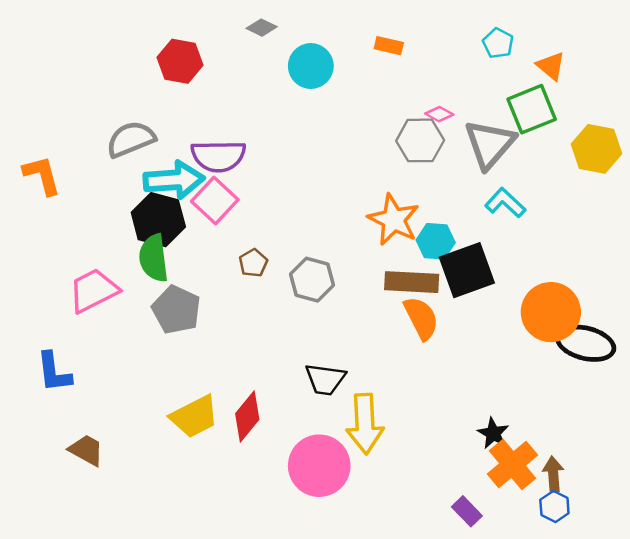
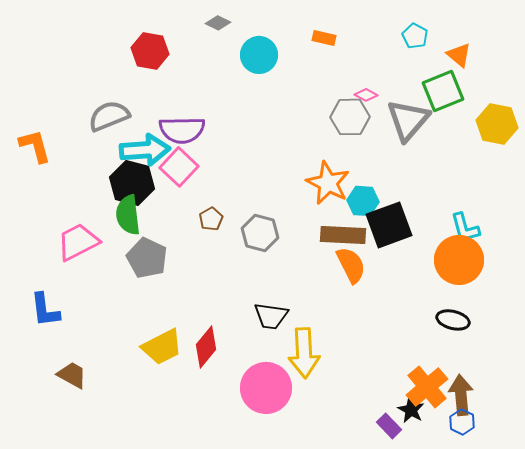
cyan L-shape: (505, 203) -> (465, 228), moved, turned -148
black ellipse: (586, 343) -> (453, 320), moved, size x0.7
black star: (493, 433) -> (411, 410), moved
brown arrow: (553, 474) -> (461, 395), size x1.4

